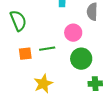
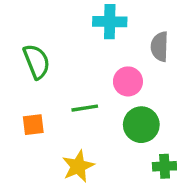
orange square: (25, 54) -> (33, 125), moved

